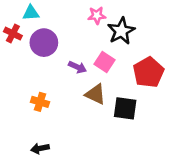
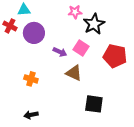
red pentagon: (148, 72) -> (115, 56), turned -30
black square: (125, 108) -> (94, 104), moved

